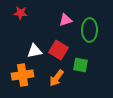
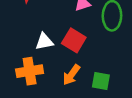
green square: (81, 65) -> (101, 81), moved

